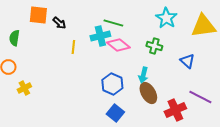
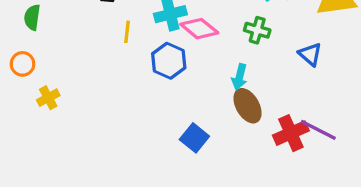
blue hexagon: (112, 84) -> (169, 61), moved
purple line: (200, 97) -> (318, 130), moved

